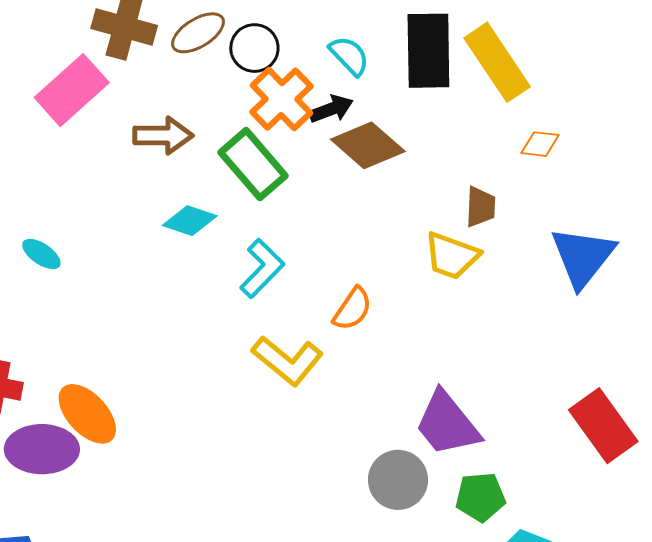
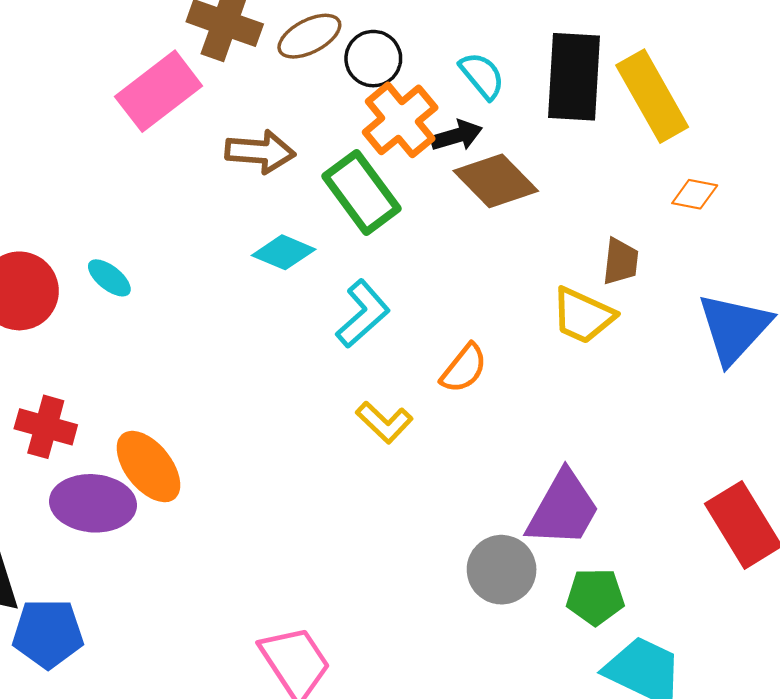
yellow L-shape: (287, 361) -> (384, 422), size x0.7
purple trapezoid: (447, 424) -> (563, 509), turned -116

